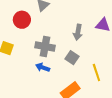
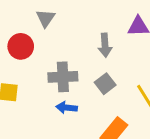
gray square: (72, 58) -> (105, 84), turned 32

